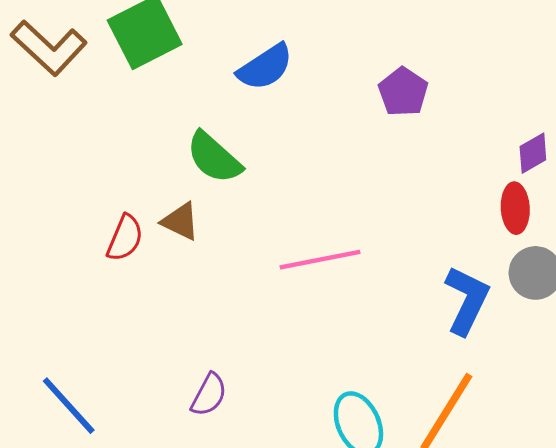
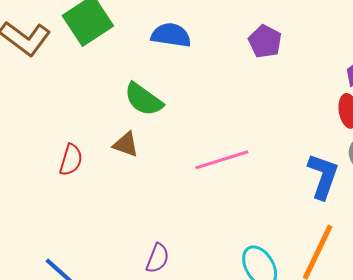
blue semicircle: (265, 67) -> (171, 35), turned -132
red semicircle: (125, 238) -> (71, 160), moved

